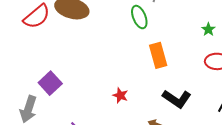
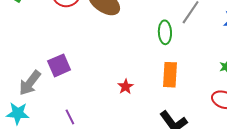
red star: (120, 95) -> (126, 87), moved

